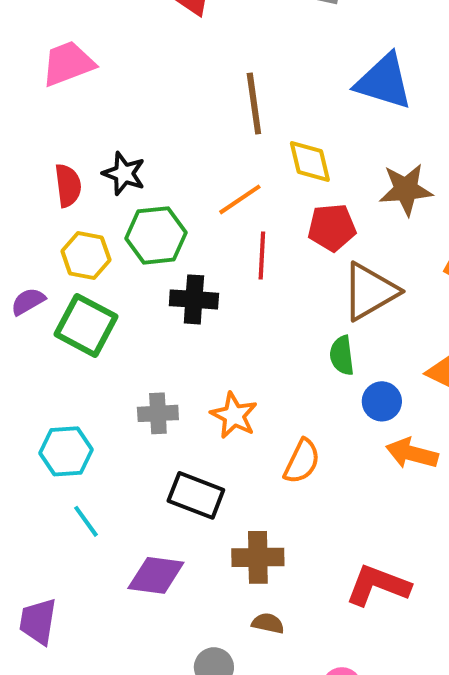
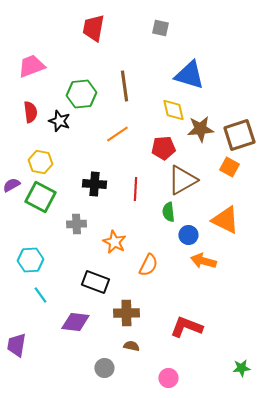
yellow diamond: (310, 161) -> (173, 110), moved
red semicircle: (68, 185) -> (30, 112), moved
green hexagon: (156, 235) -> (81, 94), moved
red line: (262, 255) -> (135, 189), moved
gray cross: (158, 413) -> (76, 224), moved

